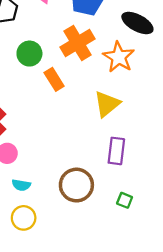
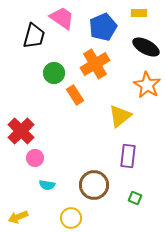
orange star: (119, 57) -> (147, 85), moved
yellow circle: (24, 218) -> (71, 218), moved

